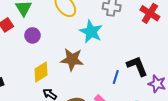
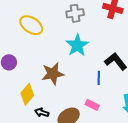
cyan star: (91, 32) -> (77, 45), moved, turned 30

